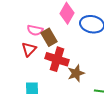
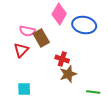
red cross: (57, 59) -> (62, 59), moved, size x0.6

